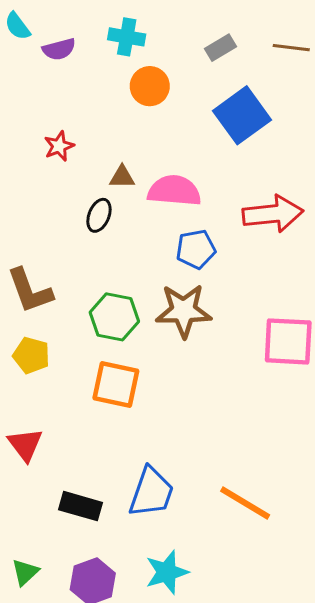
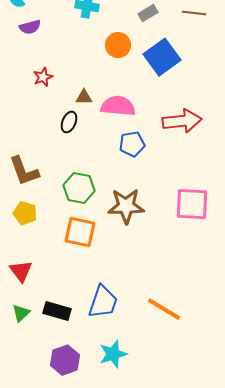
purple semicircle: (59, 49) -> (30, 27), moved
orange circle: (150, 86) -> (118, 45), moved
brown star: (184, 311) -> (126, 206), moved
green triangle: (25, 572) -> (21, 313), moved

